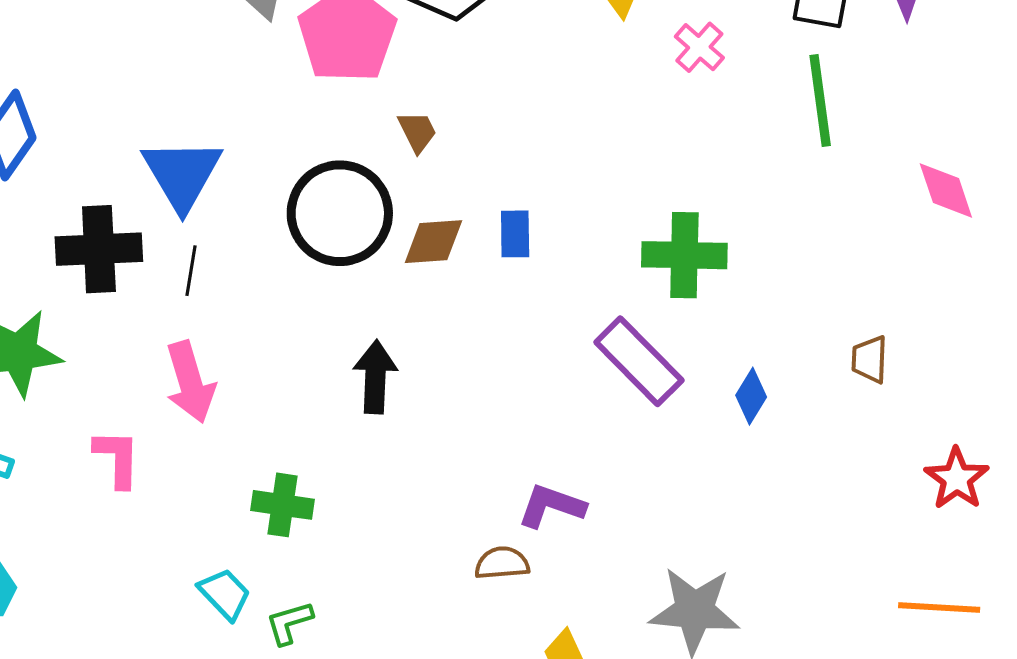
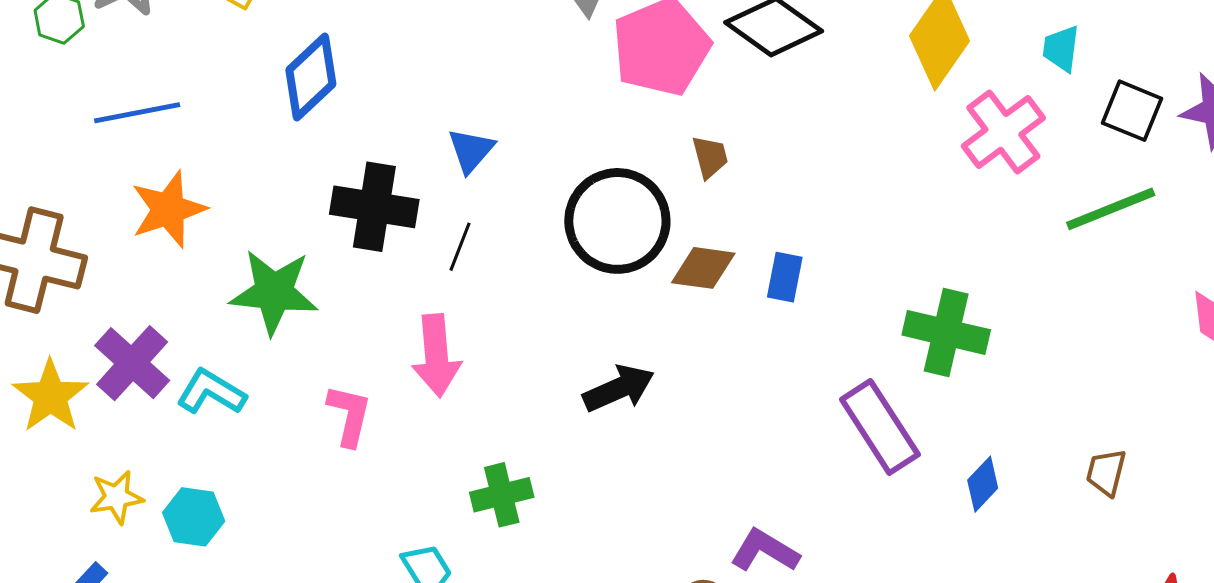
pink cross: (699, 47) -> (1003, 132), size x1.6
green line: (820, 101) -> (1111, 209), turned 64
blue triangle: (182, 174) -> (471, 150), size x0.6
black arrow: (375, 377) -> (619, 388), turned 52
green cross: (283, 505) -> (502, 495), turned -34

